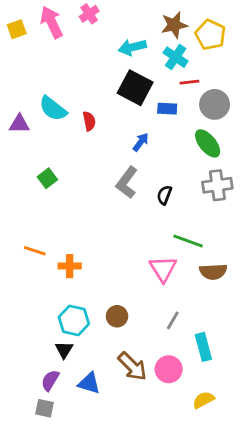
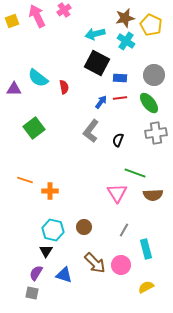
red line: (189, 82) -> (120, 98), moved
green square: (47, 178) -> (34, 128), size x1.5

